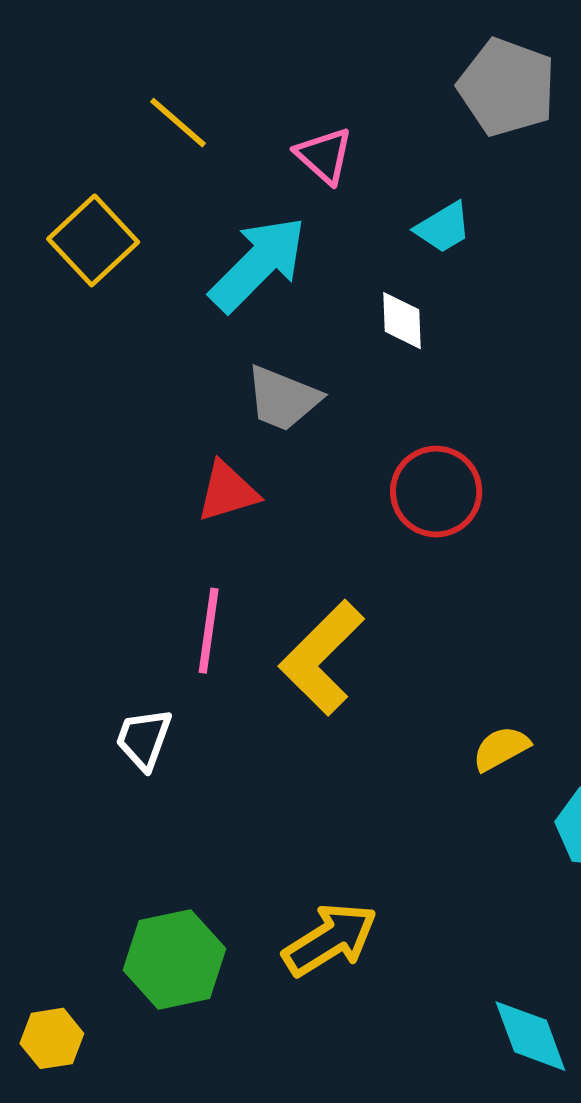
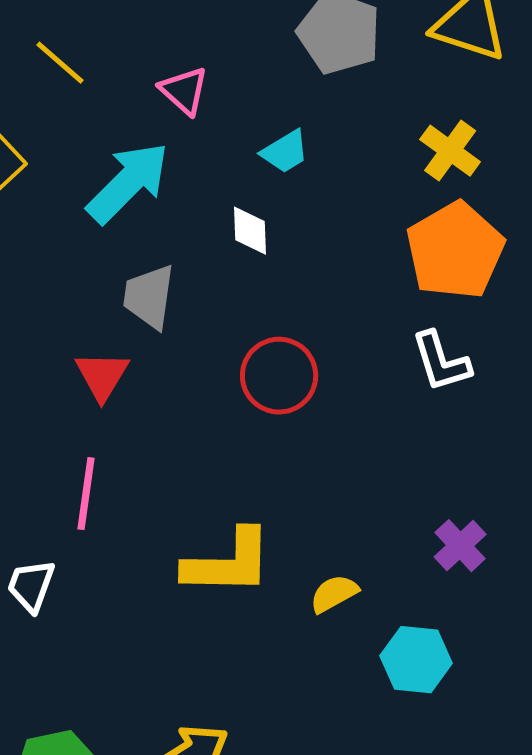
gray trapezoid: (283, 398) -> (149, 297), turned 76
red triangle: (227, 492) -> (102, 376), turned -42
yellow L-shape: (322, 658) -> (228, 563), moved, turned -134

